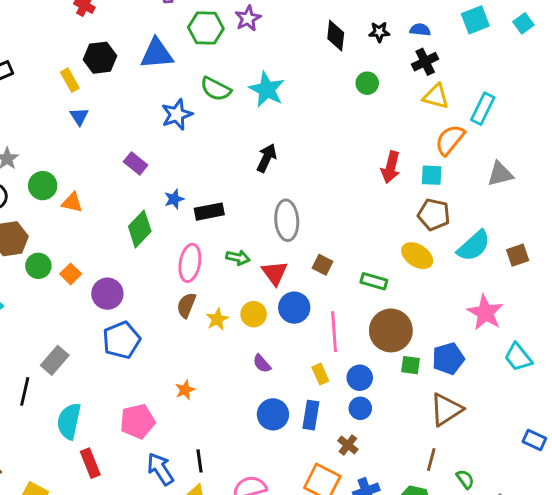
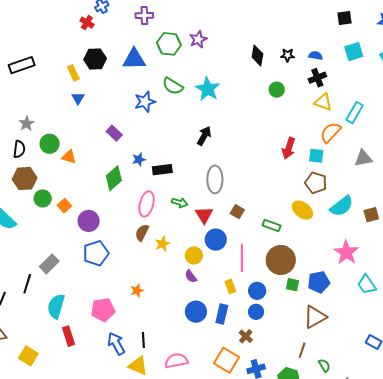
yellow circle: (254, 314) -> (194, 255), moved

